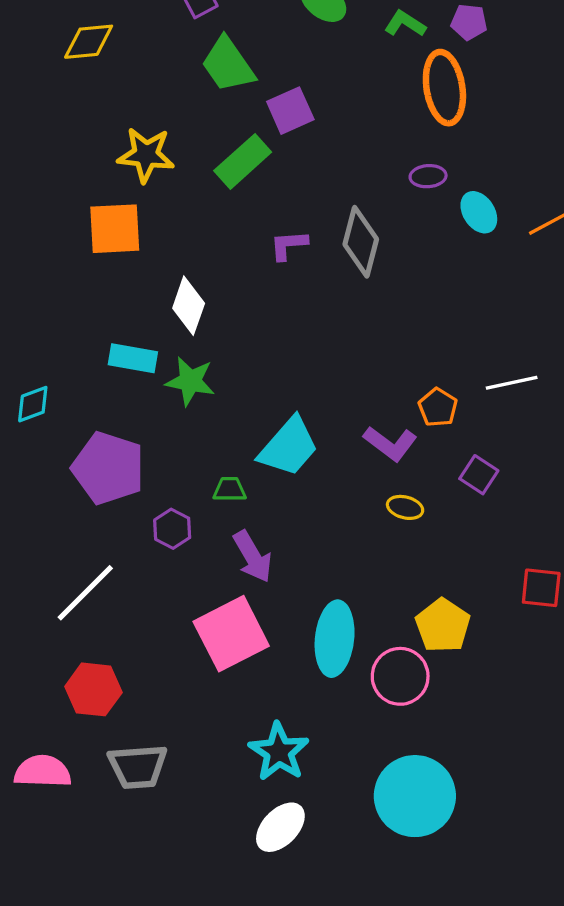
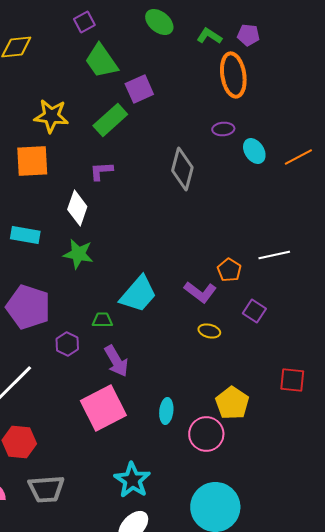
purple L-shape: (289, 245) -> (101, 171), moved
cyan rectangle: (133, 358) -> (25, 235), moved
cyan ellipse: (335, 639) -> (166, 411), size x0.6

